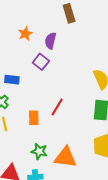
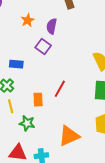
green star: (39, 151) -> (27, 123), moved
orange triangle: (65, 157) -> (69, 136), turned -30

